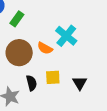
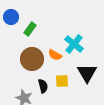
black triangle: (80, 83) -> (87, 73), moved, size x1.5

